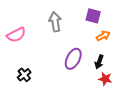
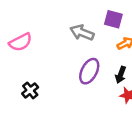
gray arrow: (55, 22) -> (82, 33), moved, turned -60

